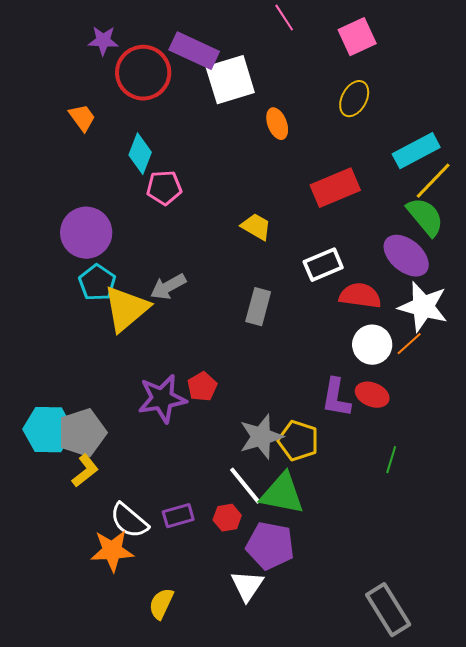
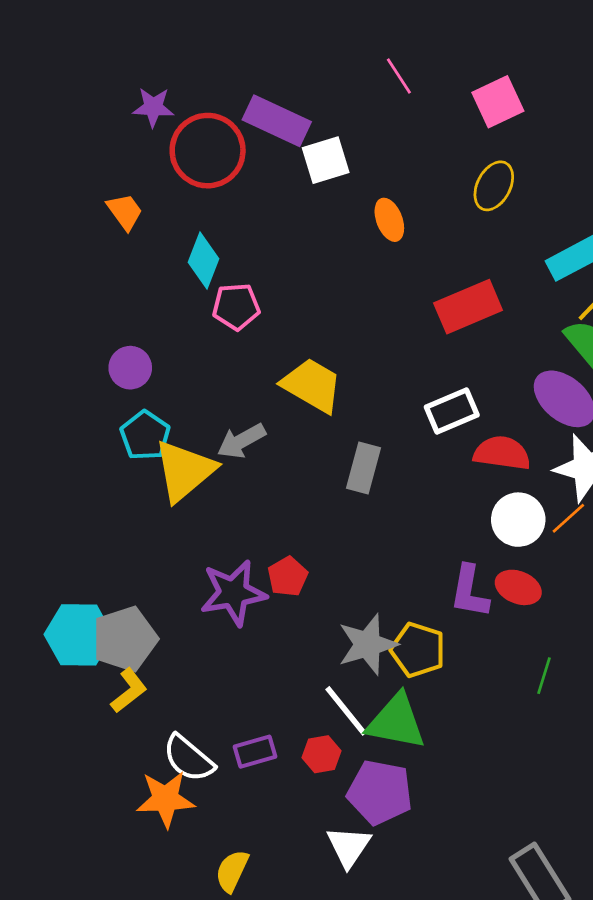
white square: (230, 80) -> (326, 160), size x0.7
yellow trapezoid: (256, 227) -> (312, 385), moved, size x1.5
purple circle: (86, 233) -> (130, 368), size x0.6

